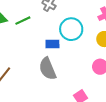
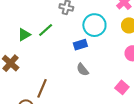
gray semicircle: (48, 69) -> (83, 70), size x0.6

